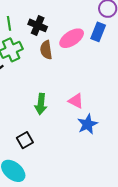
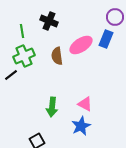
black cross: (38, 25) -> (49, 21), moved
blue star: (88, 124) -> (81, 126), moved

